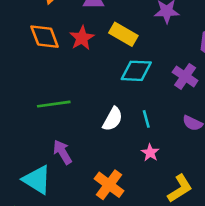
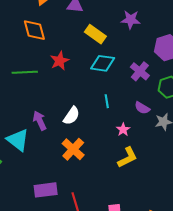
red star: (82, 38) -> (60, 61), moved
green line: (54, 104) -> (25, 72), moved
white semicircle: (113, 119) -> (72, 116), moved
pink star: (150, 153) -> (123, 130), moved

